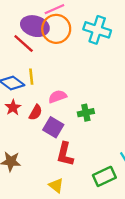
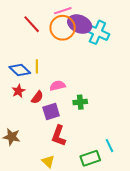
purple ellipse: (35, 26) -> (80, 24), moved
red line: (24, 43) -> (32, 24), moved
purple square: (53, 127) -> (51, 112), turned 36

